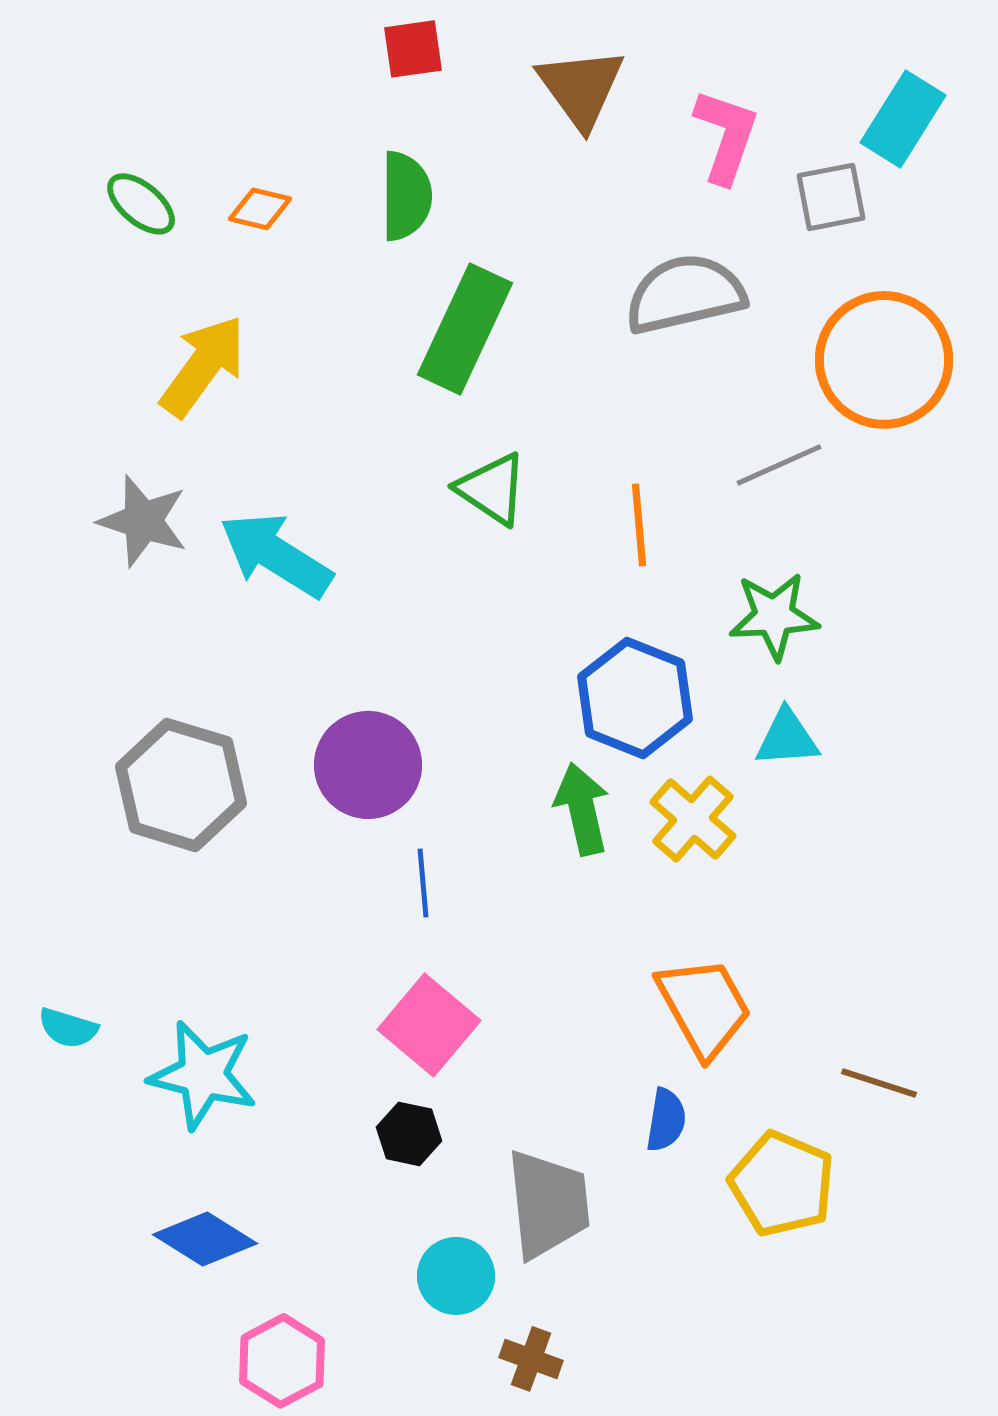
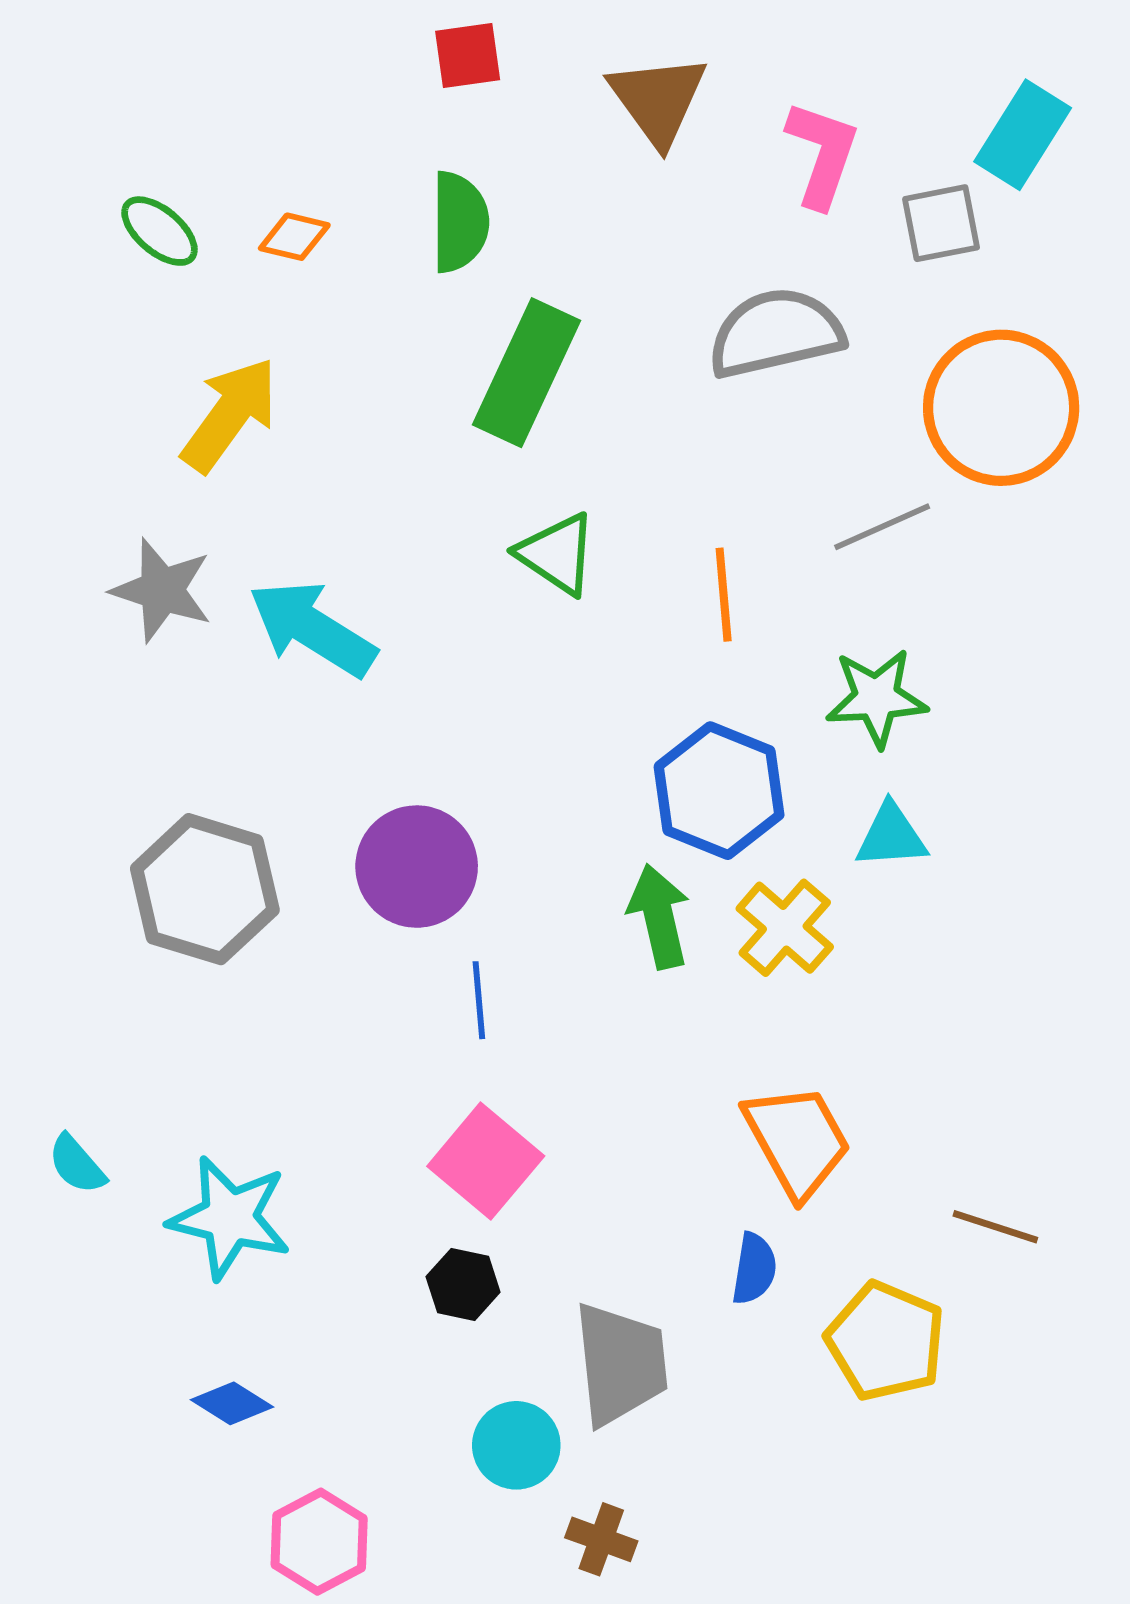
cyan semicircle: (68, 1028) -> (77, 1164), turned 32
blue diamond: (205, 1239) -> (232, 1403), size x0.7

